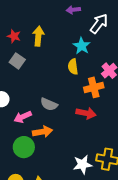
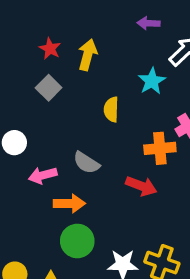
yellow semicircle: (73, 67) -> (111, 109), moved
green circle: (24, 147) -> (77, 241), moved

